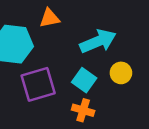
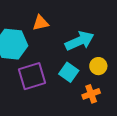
orange cross: (83, 110) -> (91, 94), moved, turned -36

